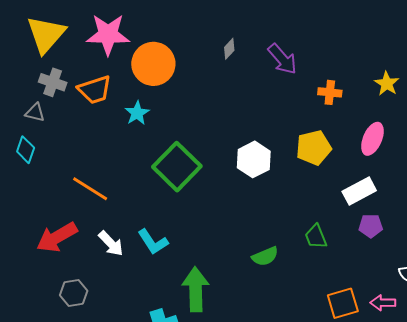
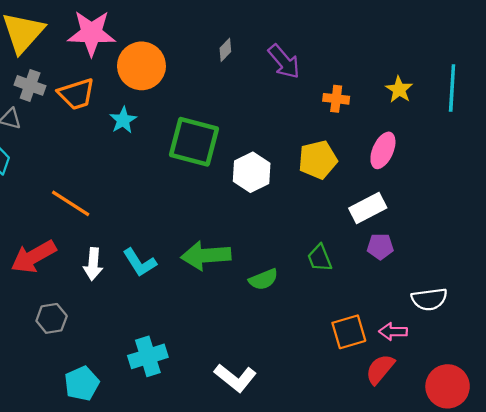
green square: (177, 167) -> (194, 142), moved, turned -30
white arrow: (111, 243) -> (93, 264), turned 48
green arrow: (196, 289) -> (206, 255), moved, turned -93

